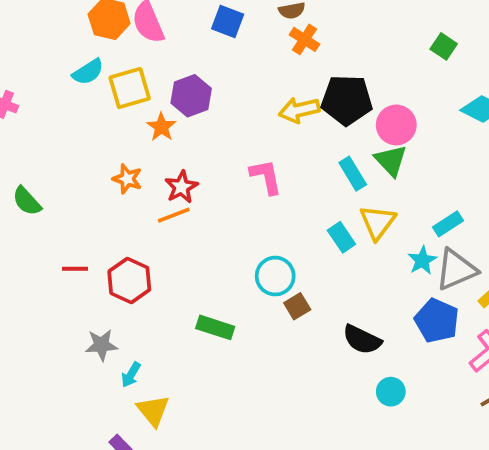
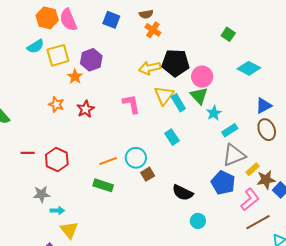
orange line: (174, 215) -> (108, 161), moved
yellow triangle: (378, 222) -> (164, 95), moved
cyan star: (422, 260) -> (214, 113), moved
cyan arrow: (131, 375) -> (57, 211), turned -120

